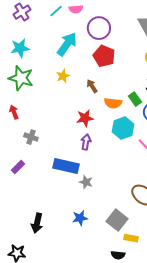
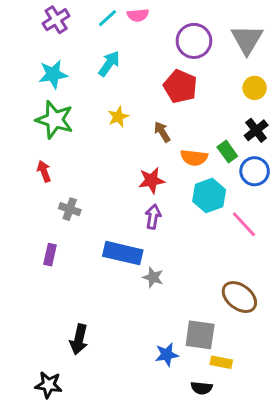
purple circle: (99, 28) -> (194, 41), moved
cyan arrow: (67, 44) -> (109, 64), moved, size x0.7
purple rectangle: (18, 167) -> (50, 255), turned -32
blue star: (80, 218) -> (167, 355), moved
gray square: (117, 220) -> (200, 335), turned -30

